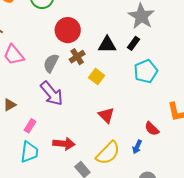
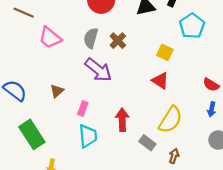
brown cross: (77, 57) -> (118, 41), moved
yellow square: (97, 77) -> (165, 52), moved
red arrow: (64, 144) -> (122, 120), turned -85
blue arrow: (137, 147) -> (212, 109), moved

